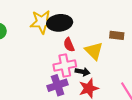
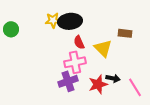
yellow star: (42, 22) -> (53, 20), size x0.7
black arrow: (82, 72) -> (113, 78), moved

